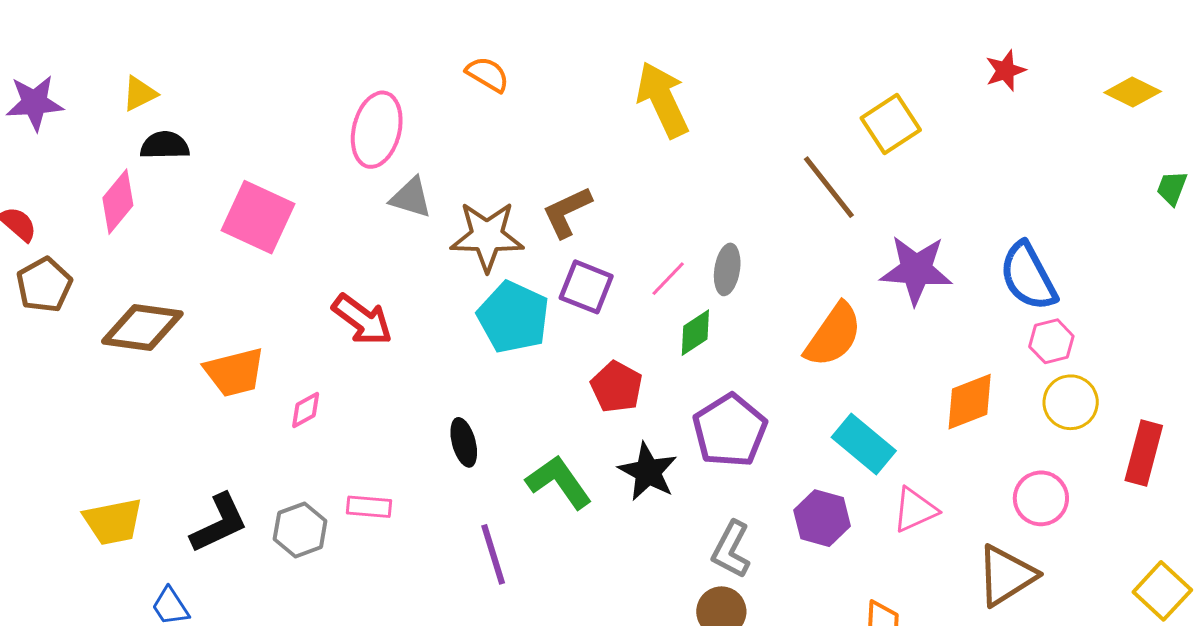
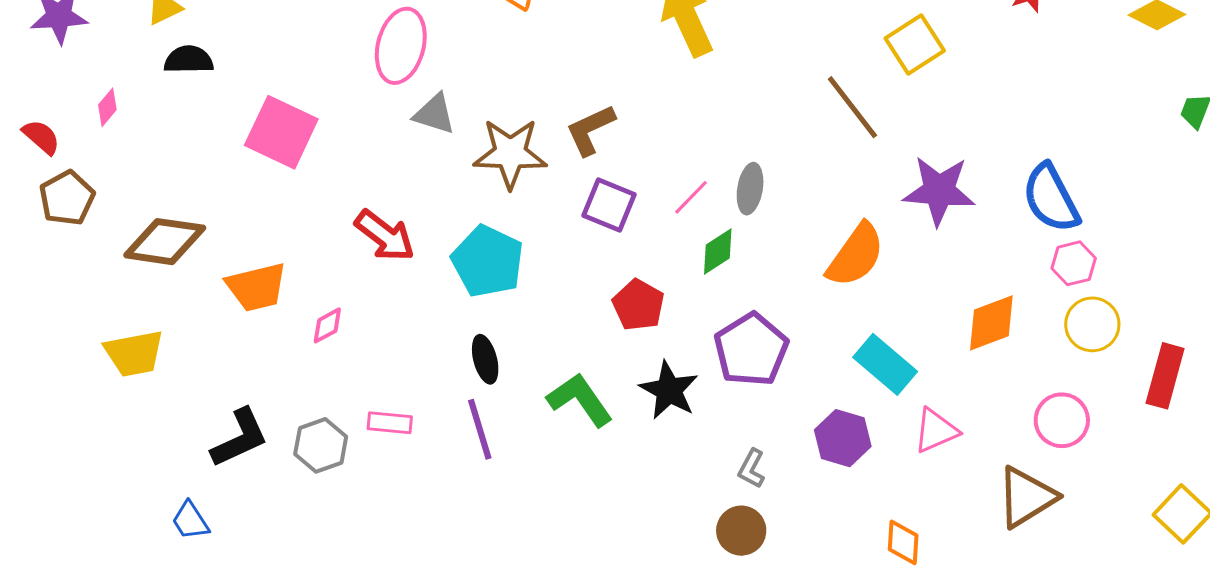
pink diamond: (118, 202) -> (107, 107), moved, size x0.6
cyan pentagon: (513, 317) -> (488, 261), moved
yellow trapezoid: (113, 522) -> (134, 353), moved
gray L-shape: (731, 549) -> (752, 469), size x0.7
purple line: (493, 554) -> (480, 429), moved

